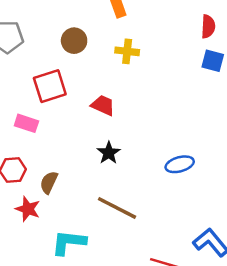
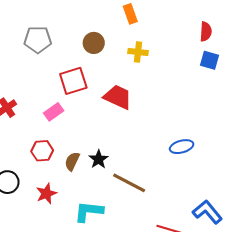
red trapezoid: (103, 105) -> (118, 97), size x1.4
pink rectangle: (26, 123) -> (54, 112), turned -54
black star: (109, 153) -> (99, 159), moved
red star: (28, 209) -> (46, 194), moved, turned 30

